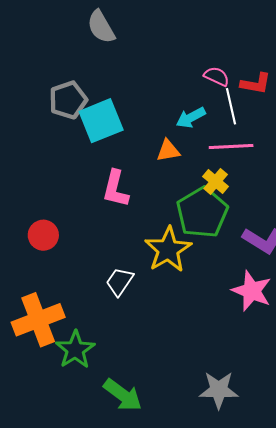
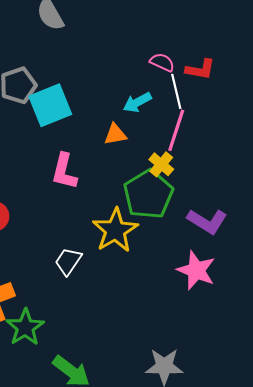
pink line: (231, 146) -> (176, 130), turned -69

